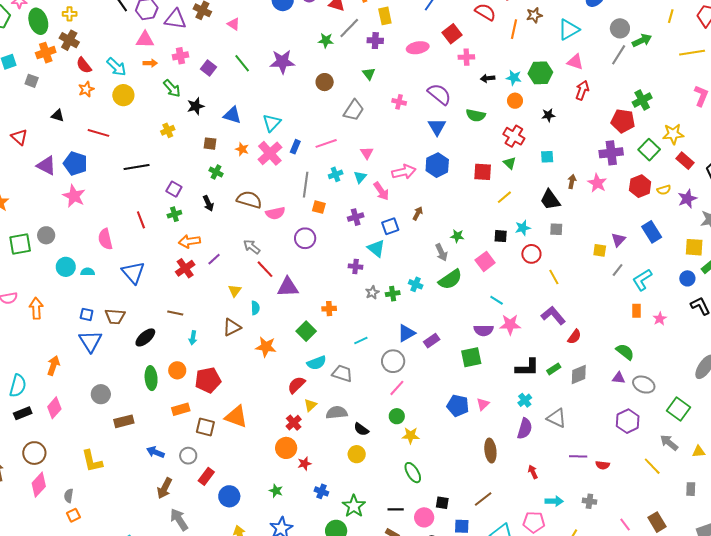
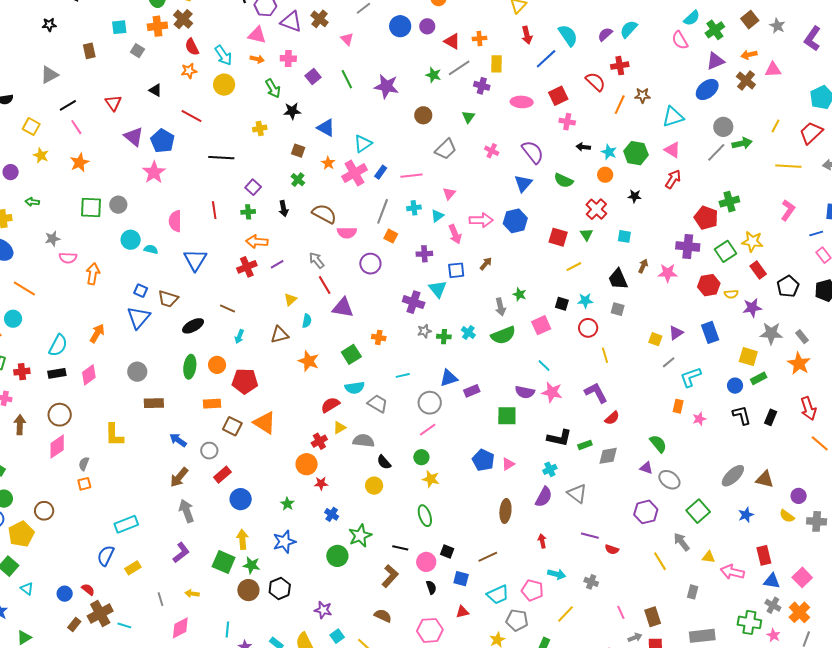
pink star: (597, 183) -> (668, 273), turned 30
purple cross: (356, 267) -> (414, 302), size x1.5

